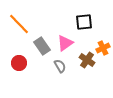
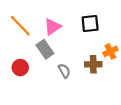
pink triangle: (65, 43) -> (52, 27), moved
brown cross: (87, 60) -> (93, 64), turned -35

